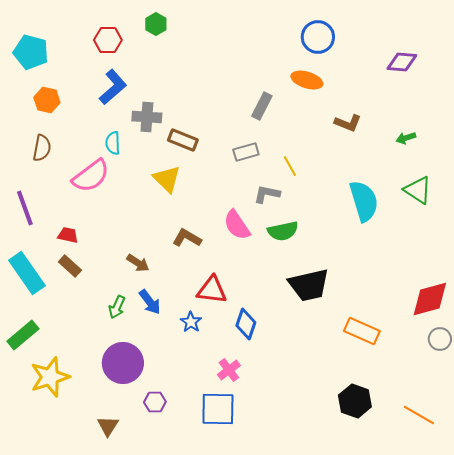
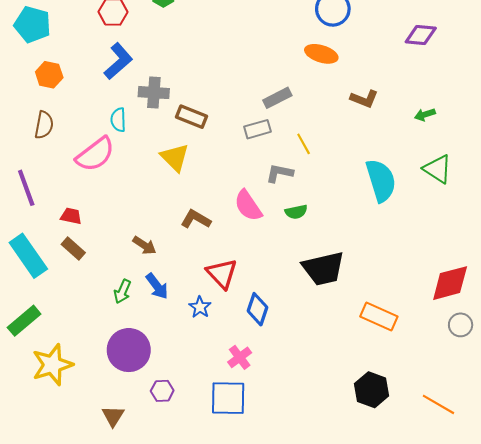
gray rectangle: (262, 106) -> (277, 98), moved, turned 36
green semicircle: (283, 231) -> (296, 212), size x0.7
red triangle: (212, 290) -> (222, 274), turned 40

